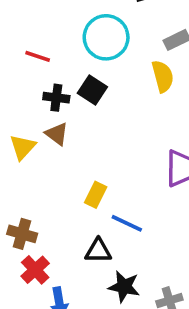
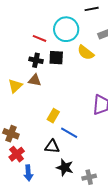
red line: (38, 56) -> (39, 38), moved
yellow semicircle: (163, 76) -> (86, 53), moved, turned 138
black square: (92, 90) -> (56, 58), turned -35
brown triangle: (57, 134) -> (35, 80), turned -32

